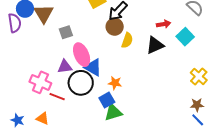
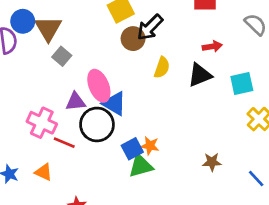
brown circle: (115, 27) -> (133, 39), moved
gray square: (66, 32) -> (62, 56), moved, turned -32
cyan square: (185, 37) -> (242, 84), moved, turned 30
orange star: (115, 83) -> (150, 146), moved
brown star: (197, 105) -> (212, 162), moved

